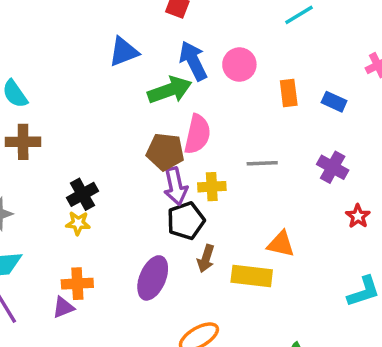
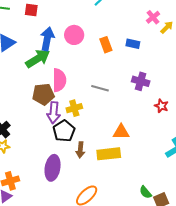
blue arrow: (193, 61) -> (47, 39), turned 50
gray line: (262, 163) -> (100, 88), turned 30
purple arrow: (176, 186) -> (54, 113), turned 30

